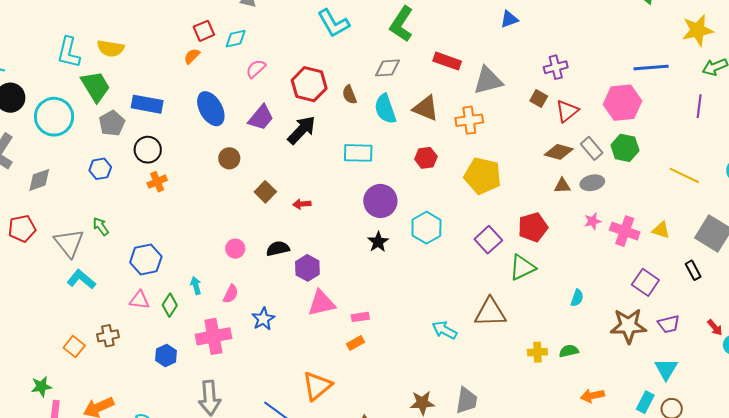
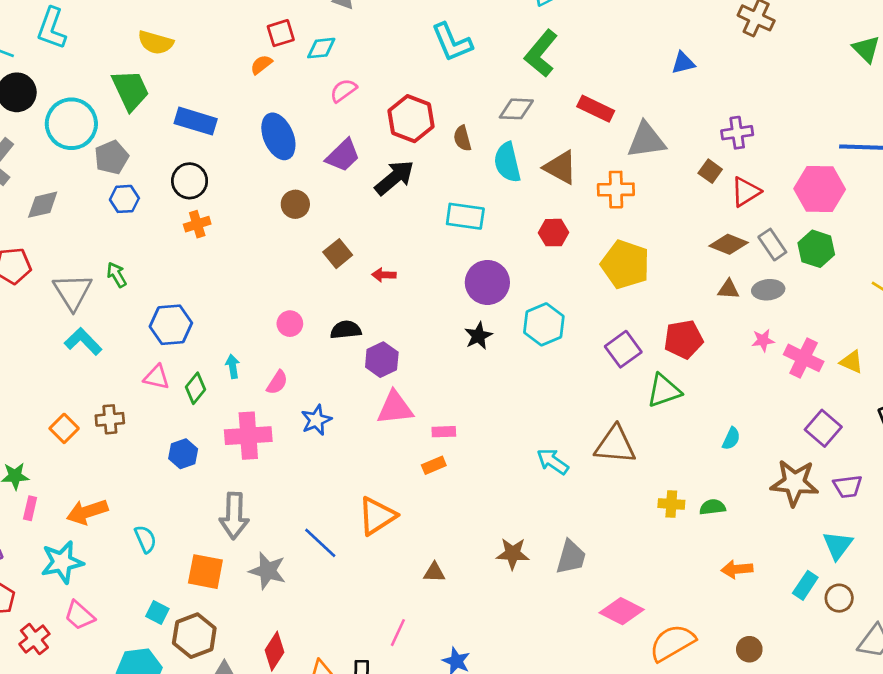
cyan L-shape: (69, 52) -> (52, 28), moved
gray pentagon: (112, 123) -> (112, 157), moved

